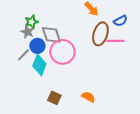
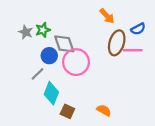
gray star: (27, 32) -> (26, 32), moved
gray line: (23, 55) -> (37, 74), moved
cyan diamond: (39, 65) -> (51, 93), moved

